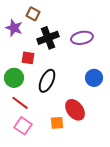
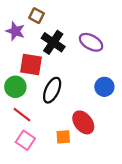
black cross: (48, 38) -> (53, 42), turned -35
purple ellipse: (82, 38) -> (91, 42), turned 40
red square: (28, 58) -> (31, 65), size x1.5

